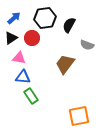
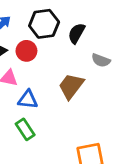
blue triangle: (23, 77) -> (28, 100), moved

